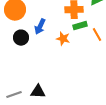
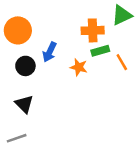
black triangle: (38, 92) -> (24, 104), moved, turned 42

